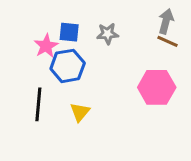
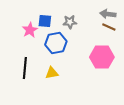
gray arrow: (166, 21) -> (108, 14), turned -98
blue hexagon: (68, 66) -> (56, 43), moved
yellow triangle: (80, 112) -> (52, 73), turned 40

